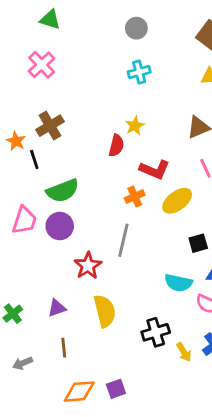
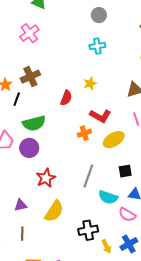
red semicircle: (116, 146) -> (66, 98), moved
black line: (34, 160) -> (17, 99), turned 32
gray line: (123, 240) -> (88, 176), moved
yellow semicircle: (105, 311) -> (54, 211), turned 40

